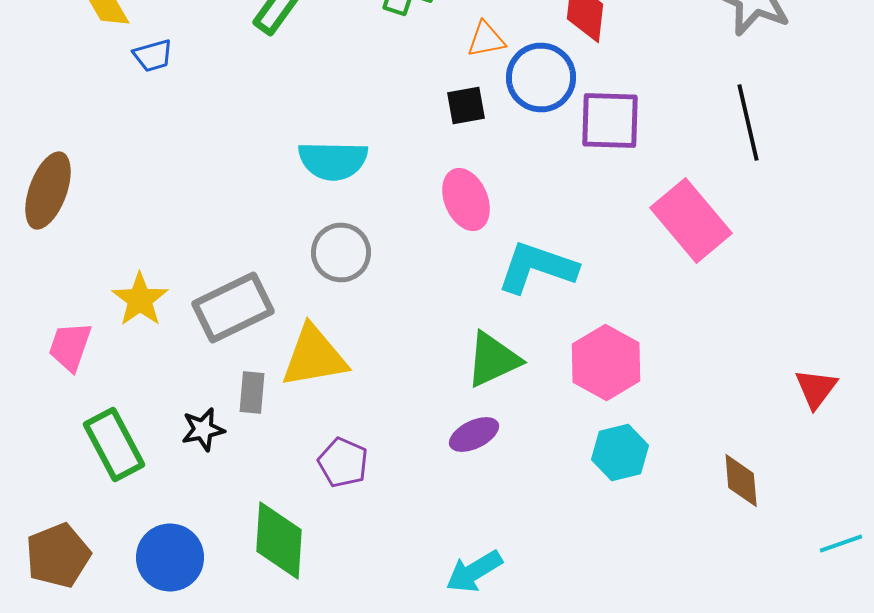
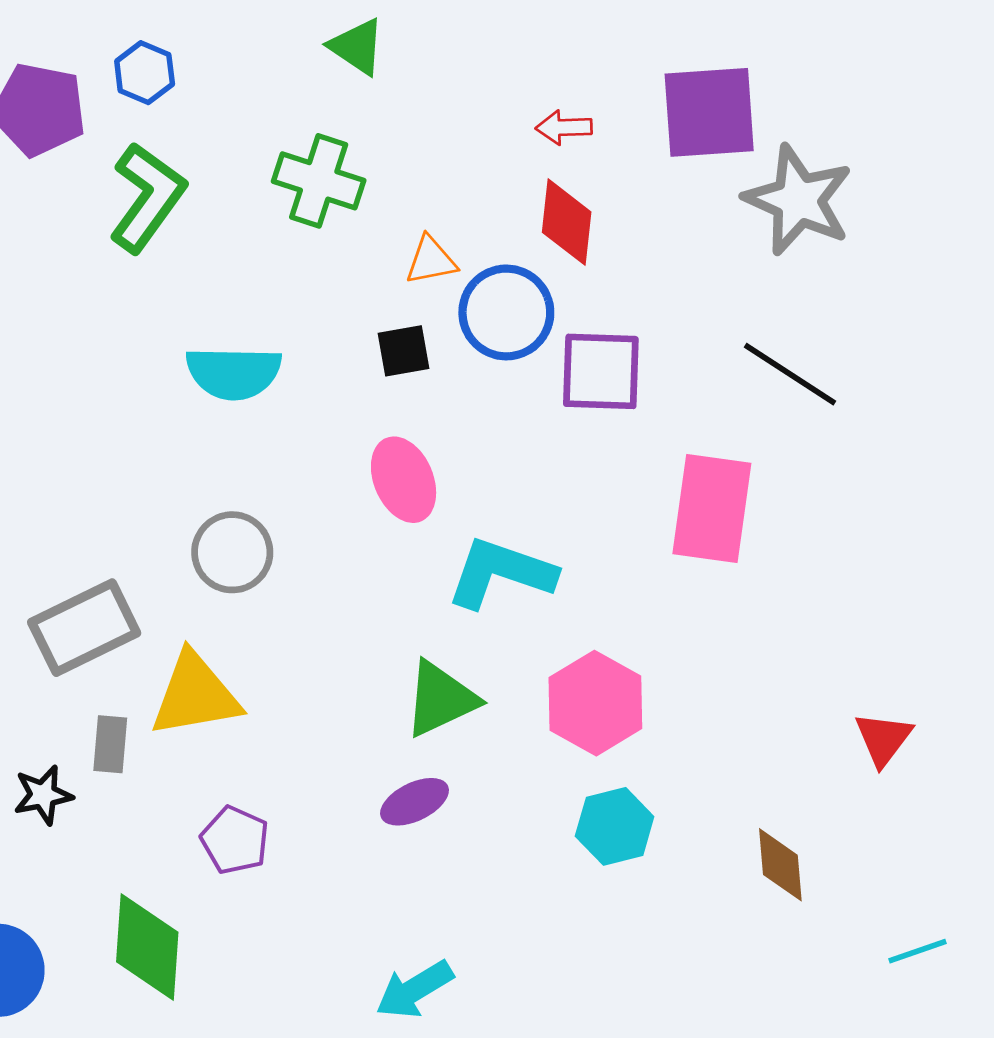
black line: (748, 122) -> (790, 374), turned -44
cyan semicircle: (333, 160) -> (234, 373), moved
pink rectangle: (691, 220) -> (712, 508), turned 48

